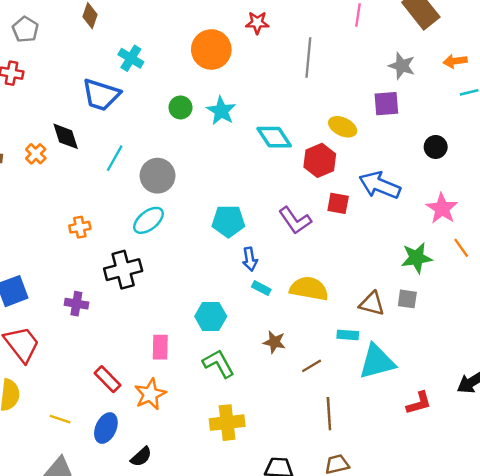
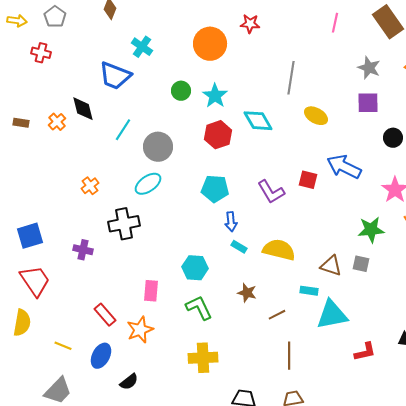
gray line: (308, 58) -> (291, 78), moved
purple square: (386, 104) -> (368, 103), moved
red hexagon: (320, 160) -> (218, 135), moved
orange cross: (80, 227) -> (90, 186), turned -30

